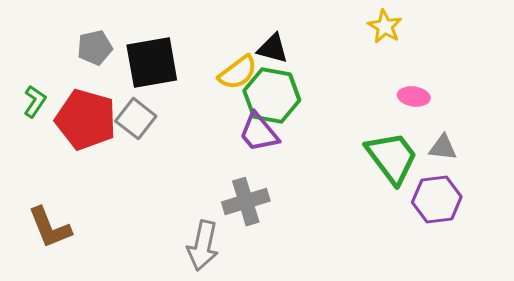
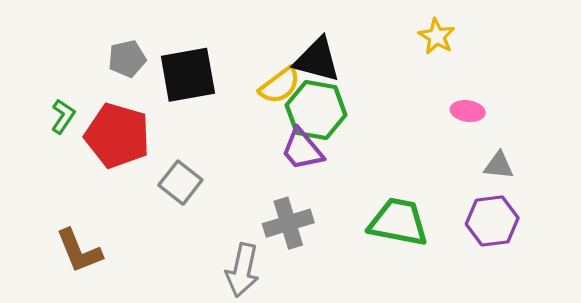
black triangle: (273, 49) -> (317, 60), size x1.4
gray square: (136, 119) -> (180, 183), moved
green trapezoid: (392, 158) -> (398, 222), moved, turned -42

